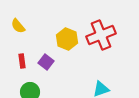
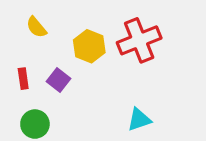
yellow semicircle: (18, 26) -> (36, 27), moved

